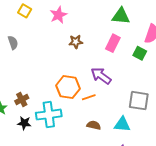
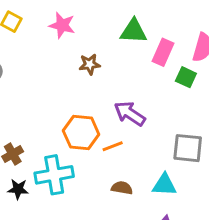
pink star: (58, 15) -> (62, 25), turned -30
green triangle: (121, 16) -> (134, 31), moved
pink rectangle: (113, 43) -> (163, 52), moved

